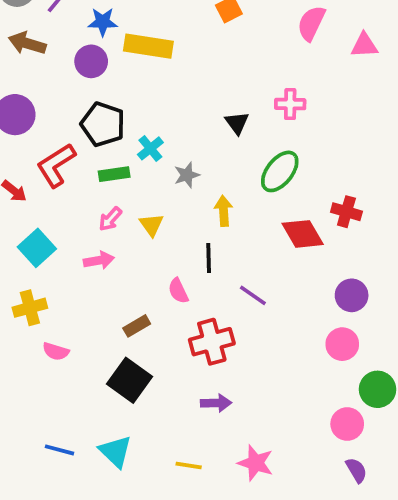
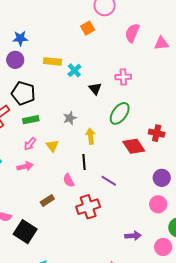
yellow rectangle: (148, 46) -> (53, 61), moved, size x0.7
cyan cross: (150, 148) -> (74, 70), moved
black square: (129, 380) -> (25, 232), moved
purple arrow: (216, 403) -> (133, 236), moved

